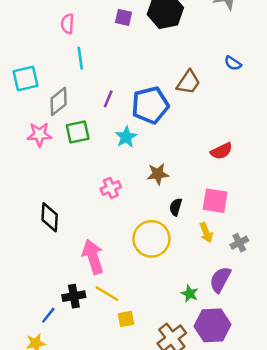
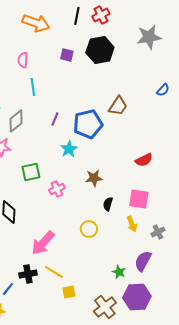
blue semicircle: (233, 63) -> (163, 90), moved, turned -80
green square: (78, 132) -> (31, 172), moved
yellow circle: (151, 239) -> (89, 229), size x0.6
pink arrow: (93, 257) -> (43, 243), turned -120

